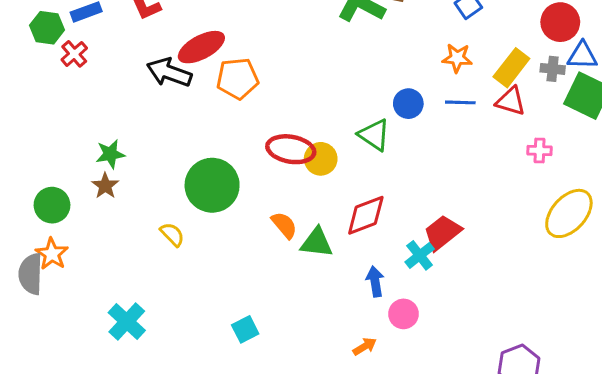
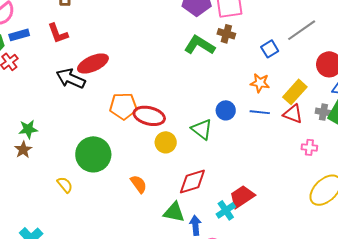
gray cross: (553, 69) -> (323, 112), moved
orange pentagon: (237, 79) -> (123, 106), moved
red ellipse: (291, 149) -> (149, 116), moved
green triangle: (317, 243) -> (174, 212), moved

